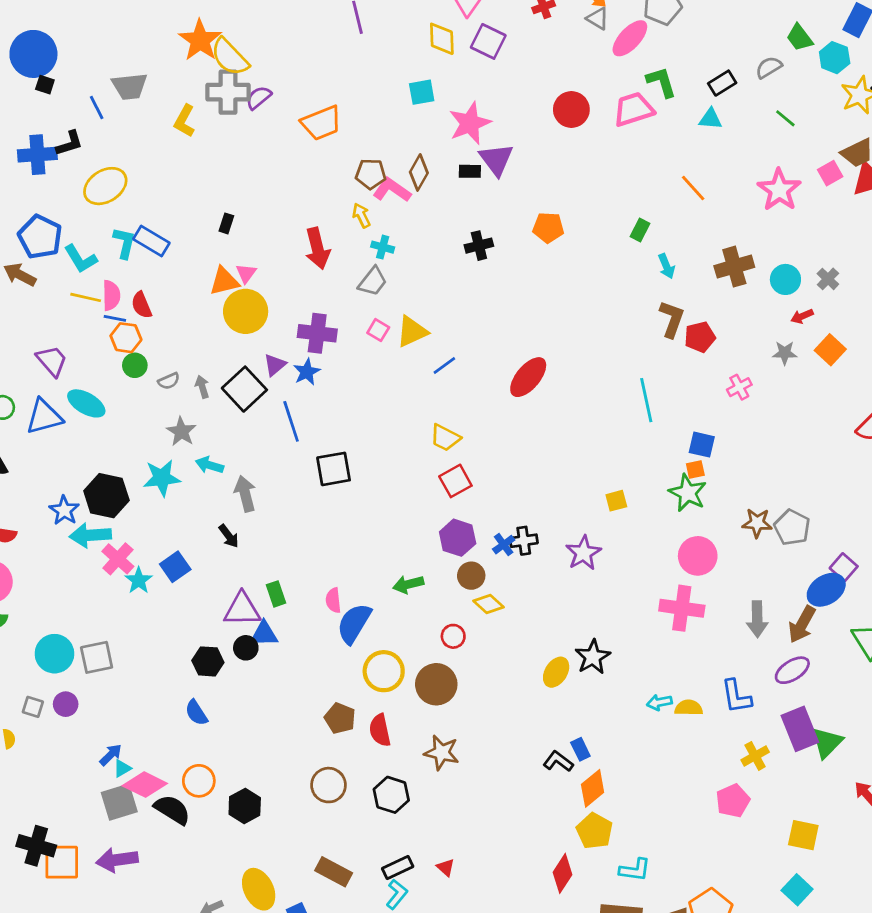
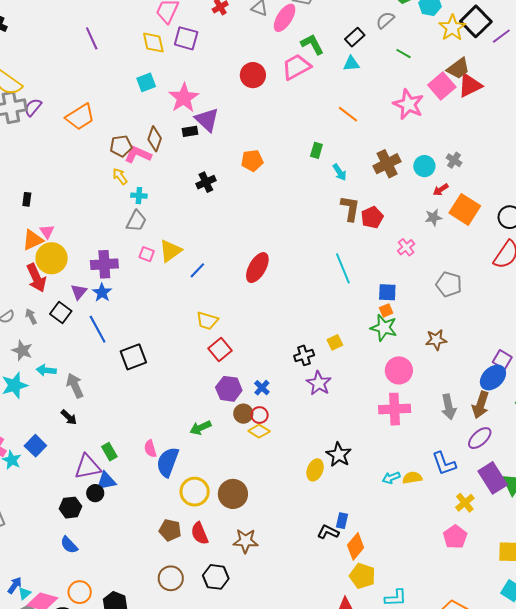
pink square: (830, 173) -> (442, 86), size x1.5
red arrow: (318, 248) -> (36, 278), moved
orange square: (830, 350) -> (465, 209), size x1.4
black square: (244, 389) -> (61, 313), size x0.7
gray pentagon: (792, 527) -> (449, 284), moved
black cross: (524, 541) -> (304, 355), moved
red circle: (453, 636) -> (260, 415), moved
blue rectangle: (580, 749) -> (342, 521), turned 49

